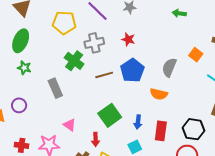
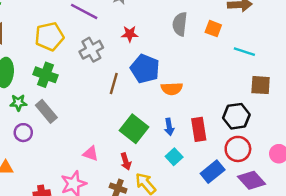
green cross: (74, 61) -> (45, 75), moved
gray semicircle: (169, 67) -> (180, 24), moved
brown line: (104, 75) -> (114, 84), turned -42
gray rectangle: (55, 88) -> (46, 111), moved
orange semicircle: (159, 94) -> (172, 89), moved
purple circle: (19, 105) -> (23, 133), moved

